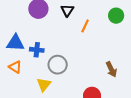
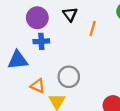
blue cross: (37, 50) -> (41, 41), moved
orange triangle: (15, 67) -> (38, 86), moved

